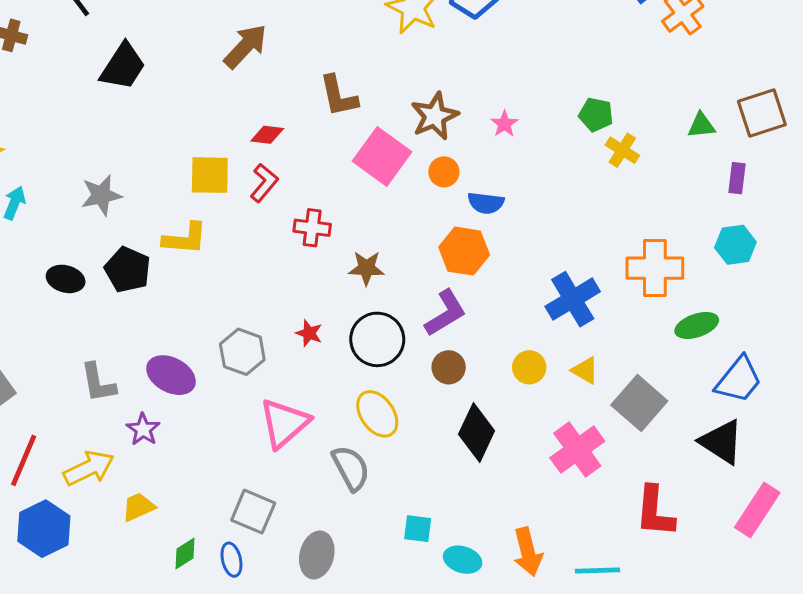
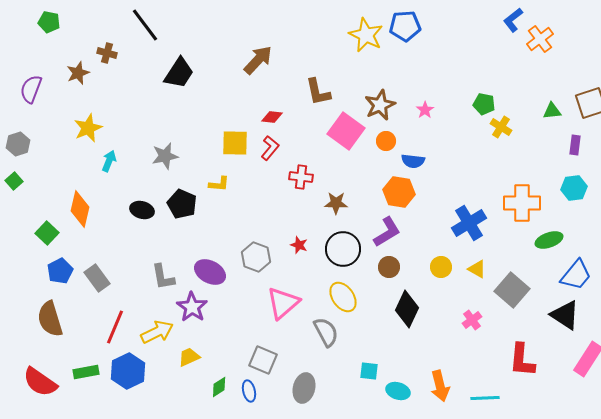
yellow L-shape: (185, 239) -> (219, 184), size x0.7
purple star: (143, 429) -> (192, 307), size x1.4
pink cross: (577, 450) -> (472, 320), size x0.6

